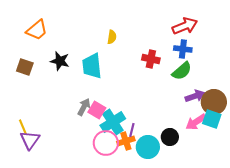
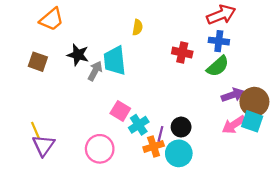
gray arrow: (84, 107) -> (95, 71), moved
cyan cross: (113, 122) -> (139, 125), size x0.7
black circle: (170, 137) -> (181, 127), moved
pink circle: (106, 143) -> (100, 149), moved

